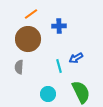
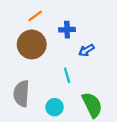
blue arrow: (76, 58) -> (86, 50), moved
gray semicircle: (19, 67) -> (21, 93), moved, size x1.6

